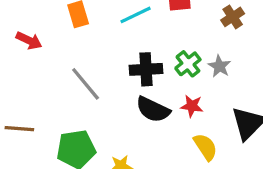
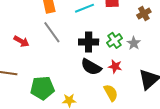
red arrow: (29, 40) -> (21, 41), moved
gray line: (86, 84) -> (52, 32), moved
yellow semicircle: (205, 147) -> (111, 93), moved

